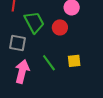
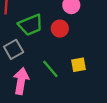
green trapezoid: (34, 22) -> (31, 25), turned 100
gray square: (17, 43) -> (14, 49), turned -36

